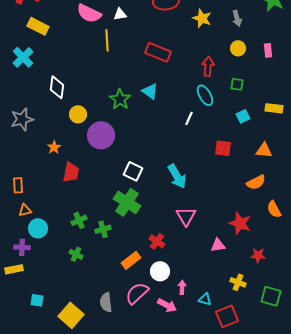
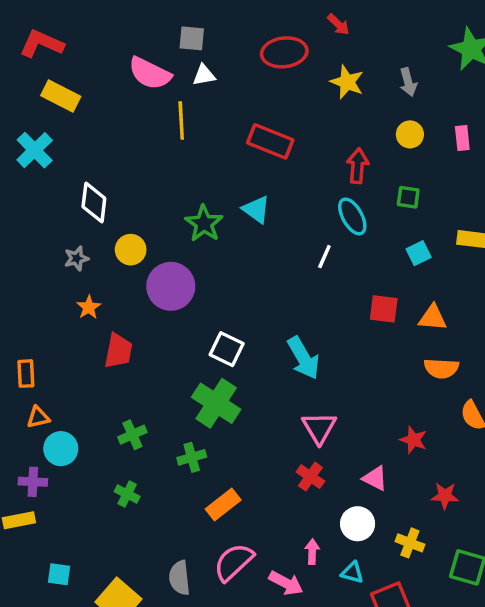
gray star: (22, 119) -> (77, 258), moved, size x0.6
orange triangle: (264, 150) -> (433, 318), moved
orange semicircle: (256, 182) -> (441, 368), turned 30
red star: (240, 223) -> (413, 440), size x0.7
green cross: (103, 229) -> (192, 457), moved
red cross: (157, 241) -> (310, 477), moved
pink triangle: (218, 245) -> (375, 478), turned 35
white circle: (160, 271) -> (358, 524), moved

